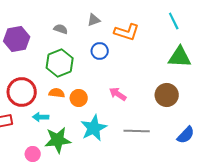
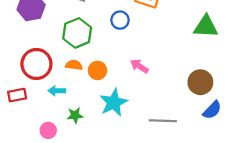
brown circle: (167, 95) -> (200, 82), moved
gray line: (137, 131) -> (163, 121), moved
green star: (58, 140) -> (75, 115), size x0.6

